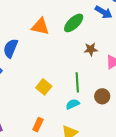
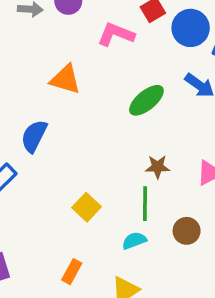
orange triangle: (40, 26) -> (65, 79), moved
brown star: (91, 49) -> (158, 167), moved

